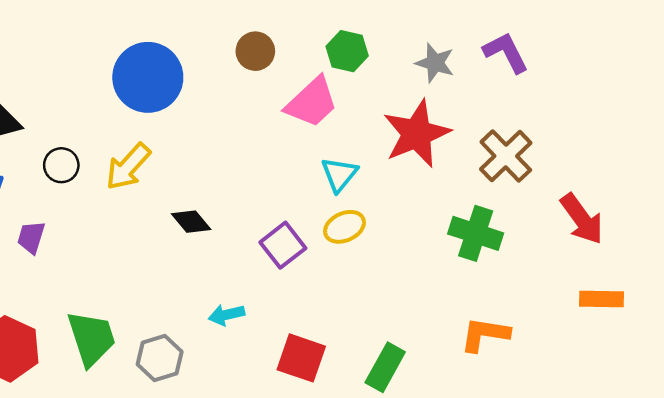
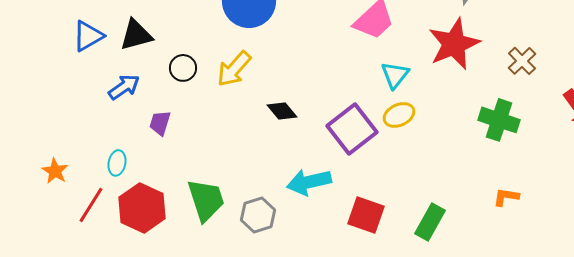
brown cross: (506, 156) -> (522, 61), size x0.7
purple square: (283, 245) -> (352, 129), size x1.4
cyan arrow: (227, 315) -> (309, 182), size x1.6
orange L-shape: (485, 334) -> (506, 197), size x0.7

